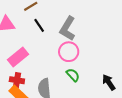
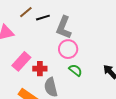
black line: (39, 25) -> (43, 18), moved, turned -64
red cross: (17, 80) -> (40, 69), moved

